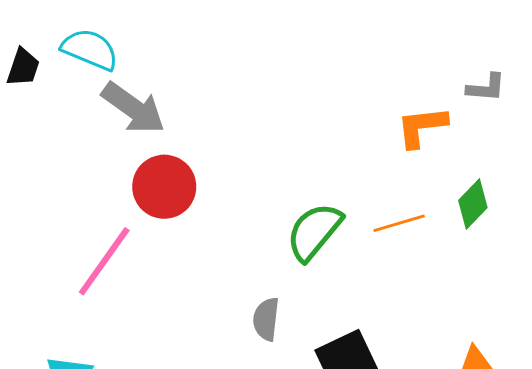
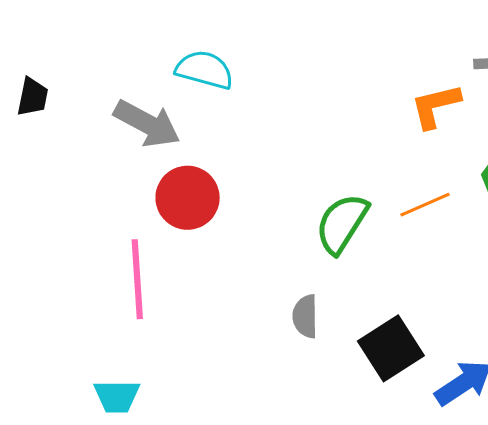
cyan semicircle: (90, 49) -> (204, 70), moved
pink line: (104, 261) -> (137, 279), turned -32

